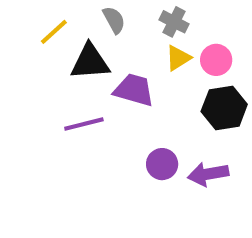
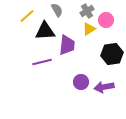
gray cross: (174, 22) -> (87, 11), turned 32
pink circle: (216, 60) -> (106, 20), moved
purple trapezoid: (134, 90) -> (67, 45), turned 80

